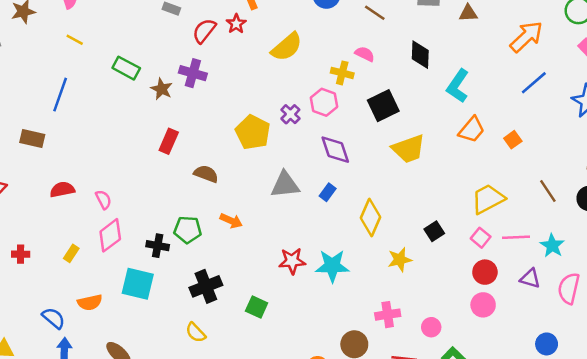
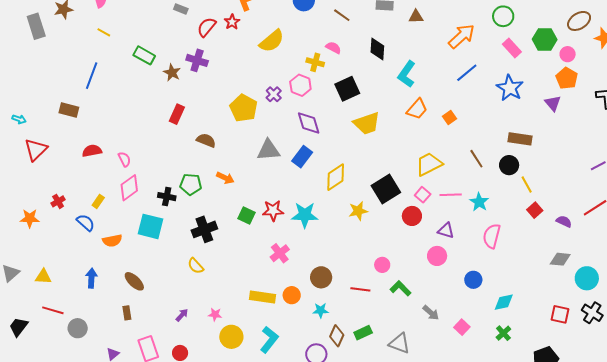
blue rectangle: (328, 192) -> (302, 157), size x1.5
yellow diamond: (370, 217) -> (336, 177), turned 32
black square: (434, 231) -> (386, 189), size x1.8
red cross: (21, 254) -> (58, 201), turned -32
red circle: (485, 272) -> (412, 216), moved
purple triangle: (530, 279) -> (446, 231), moved
pink circle: (483, 305) -> (437, 256), moved
green square: (257, 307) -> (247, 216), moved
pink cross: (388, 315) -> (280, 253), moved, turned -30
blue semicircle: (54, 318) -> (86, 223), moved

